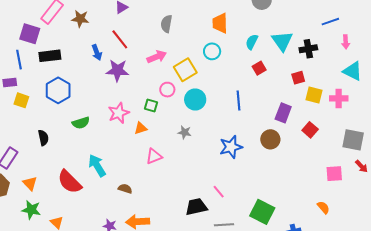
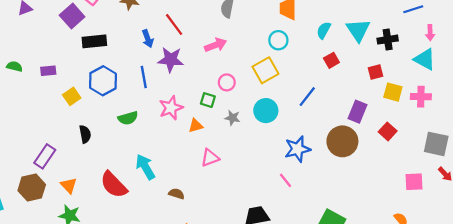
purple square: (30, 34) -> (72, 16), turned 30
blue line: (19, 60) -> (144, 77), moved
yellow square: (185, 70) -> (265, 70), moved
cyan triangle: (353, 71) -> (425, 59), moved
yellow square: (21, 100) -> (72, 96), moved, turned 35
cyan circle: (195, 100) -> (266, 111), moved
blue line: (238, 101) -> (307, 97), turned 42
gray star: (185, 132) -> (232, 118), moved
brown circle: (270, 139) -> (342, 141), size x1.4
pink line: (219, 192) -> (286, 180), moved

